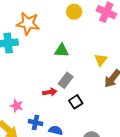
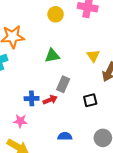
black square: (76, 102) -> (90, 100), moved, turned 32
blue cross: (35, 122) -> (32, 98), moved

